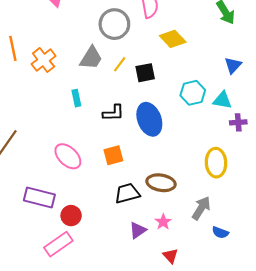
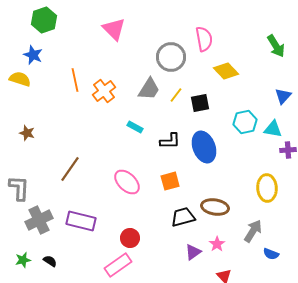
cyan rectangle: (76, 98) -> (135, 127), turned -49
purple rectangle: (39, 198) -> (81, 221), moved

